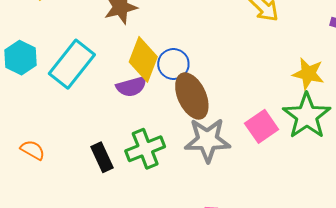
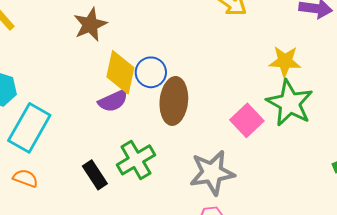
cyan rectangle: (72, 64) -> (29, 128), moved
brown ellipse: (192, 96) -> (174, 101), turned 39
gray star: (207, 140) -> (212, 173), moved

